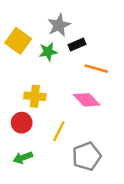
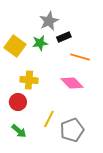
yellow square: (18, 41) -> (15, 46), moved
yellow line: (59, 131) -> (49, 119), moved
green arrow: (23, 158) -> (19, 131), turned -119

